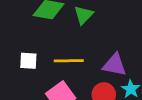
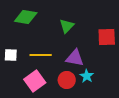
green triangle: (84, 15) -> (67, 26), moved

